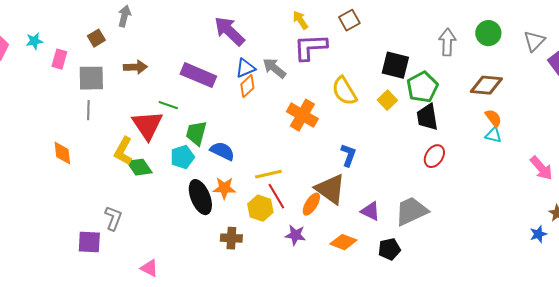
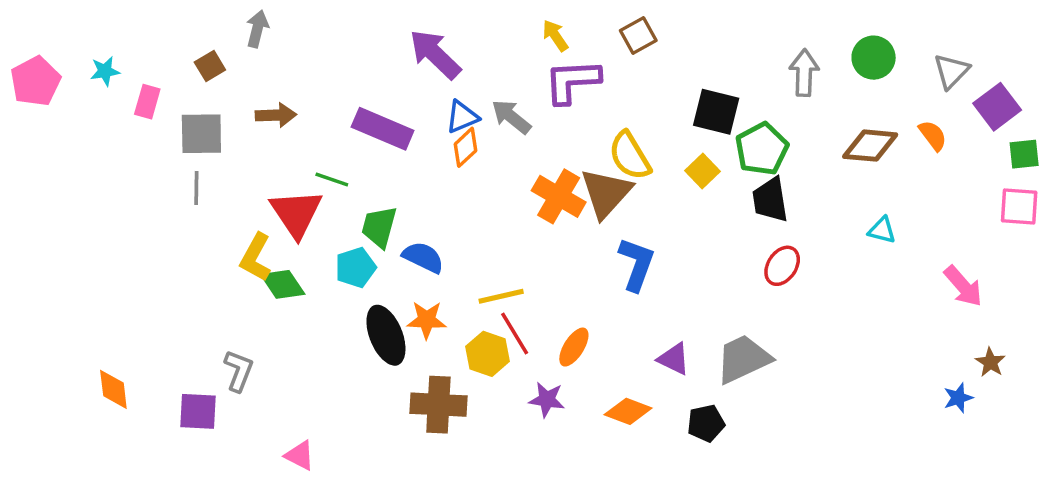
orange semicircle: (493, 118) -> (933, 135), moved
orange diamond: (62, 153) -> (113, 389), moved
blue L-shape: (348, 155) -> (637, 264), size x1.4
brown triangle: (330, 189) -> (606, 193), moved, turned 36
brown cross: (231, 238) -> (438, 405), size x1.5

